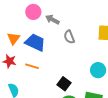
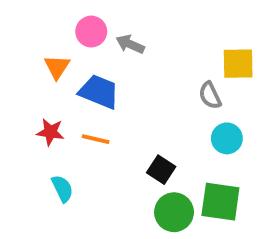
gray semicircle: (69, 37) -> (210, 95), moved
orange triangle: (14, 39) -> (57, 67), moved

